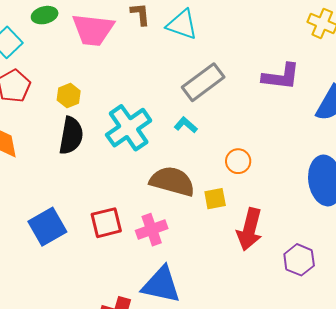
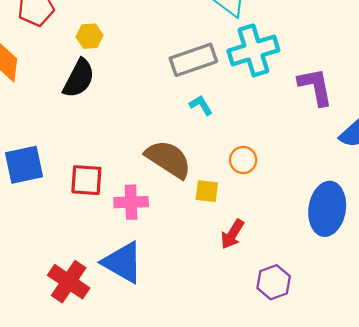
purple L-shape: (281, 77) -> (315, 87), turned -126
gray rectangle: (203, 82) -> (193, 60), moved
cyan cross: (129, 128) -> (253, 50), moved
red arrow: (249, 229) -> (232, 234), size x0.7

